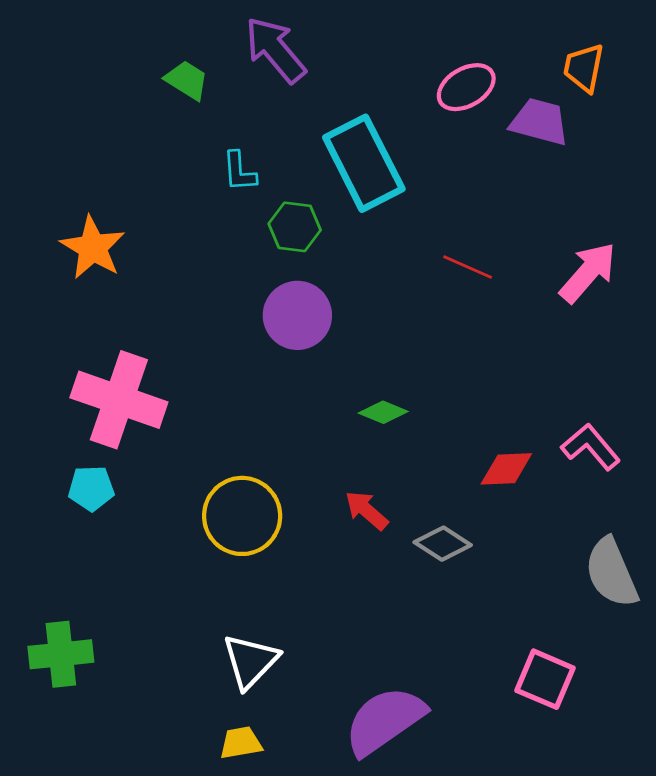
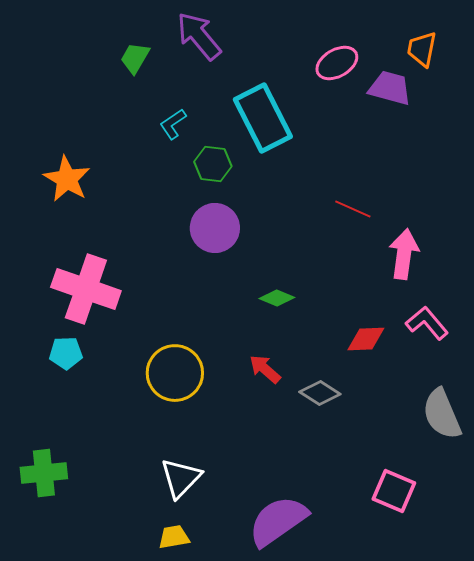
green trapezoid: (187, 80) -> (135, 58), turned -92
cyan L-shape: (239, 172) -> (173, 124), turned 60
red line: (468, 267) -> (353, 209), moved
pink arrow: (588, 272) -> (404, 254), moved, turned -33

